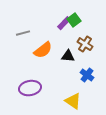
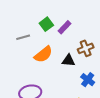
green square: (74, 20) -> (46, 24), moved
brown cross: (85, 44) -> (86, 48), turned 35

